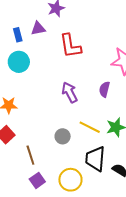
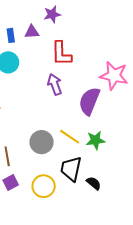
purple semicircle: (104, 89) -> (89, 101), size x1.8
purple arrow: (70, 92) -> (55, 84), moved
gray circle: (63, 136) -> (41, 142), size x1.5

